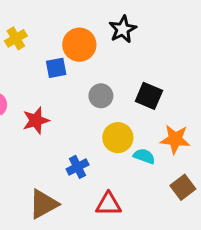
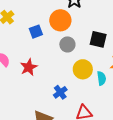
orange circle: (79, 45) -> (60, 20), moved
cyan semicircle: (144, 156) -> (102, 78), turned 72

